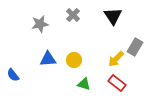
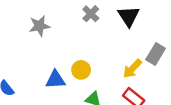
gray cross: (73, 15) -> (91, 14), moved
blue triangle: (48, 59) -> (55, 80), moved

